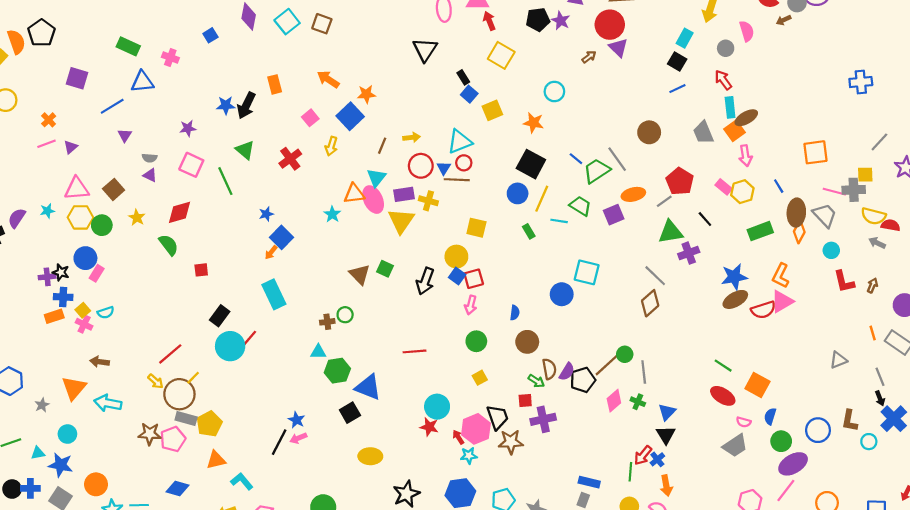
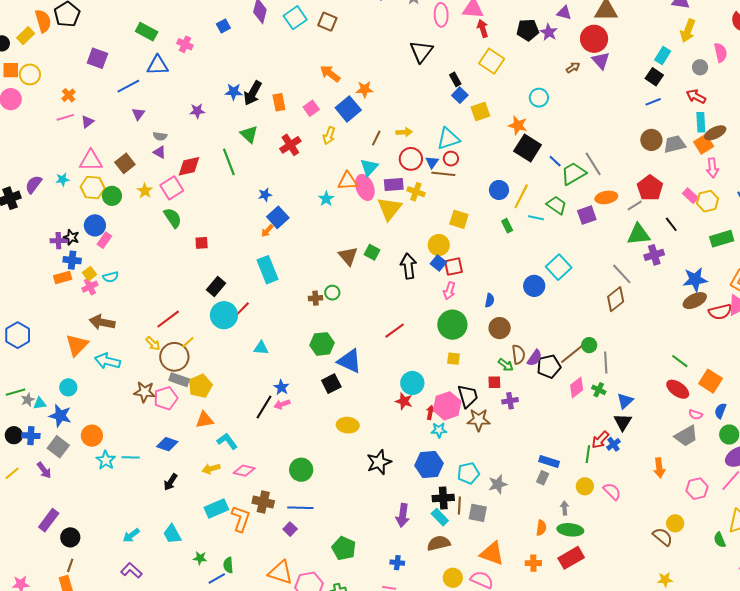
red arrow: (723, 80) -> (696, 96), turned -30
orange rectangle: (275, 84) -> (279, 102), moved
brown circle: (649, 132) -> (651, 140), moved
gray trapezoid: (703, 133) -> (675, 144), turned 95
black square: (531, 164) -> (528, 148), moved
pink square: (191, 165) -> (172, 188), moved, turned 30
red diamond: (180, 212) -> (189, 166), moved
cyan square: (587, 272) -> (559, 267), turned 30
black arrow: (425, 281) -> (408, 266), turned 150
pink cross: (84, 324) -> (90, 287), turned 35
green circle: (476, 341) -> (452, 325), size x1.5
red line: (415, 351) -> (395, 331), turned -35
cyan triangle: (318, 352) -> (261, 348), moved
brown arrow: (100, 362) -> (102, 322), size x1.4
yellow square: (480, 378) -> (454, 359), turned 32
gray star: (42, 405) -> (28, 400), moved
purple cross: (543, 419) -> (510, 401), size x0.7
red arrow: (458, 437) -> (430, 412), turned 40
orange arrow: (666, 486) -> (659, 468), moved

